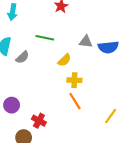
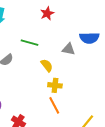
blue semicircle: (108, 47) -> (89, 38), moved
yellow semicircle: (64, 60) -> (47, 65), turned -88

